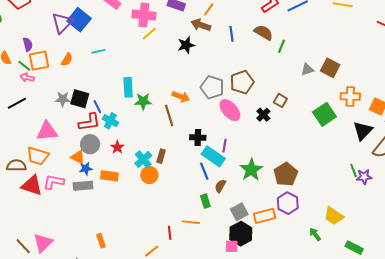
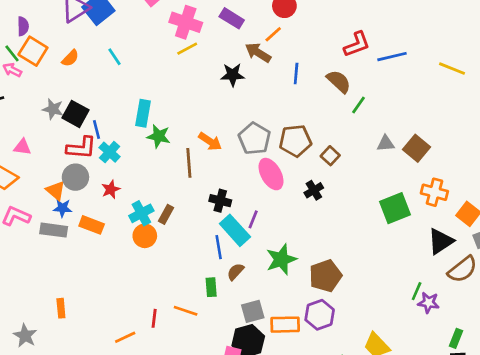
cyan line: (98, 51) -> (115, 57), turned 56
orange square: (39, 61) -> (33, 51), turned 30
brown square: (280, 100) -> (330, 156), moved
pink triangle: (47, 131) -> (22, 147), size x0.6
green line: (354, 170) -> (417, 291), turned 32

